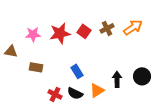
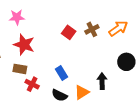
red star: (60, 33) -> (24, 45), moved, turned 30
pink star: (33, 34) -> (17, 17), moved
black circle: (142, 76) -> (126, 62), moved
red cross: (55, 94) -> (32, 84), moved

